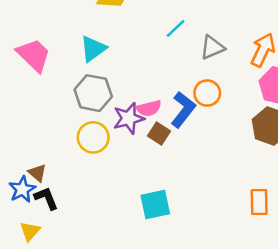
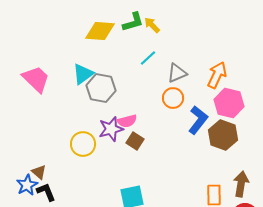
gray hexagon: (93, 93) -> (101, 88), moved
orange circle: (207, 93) -> (173, 98), moved
blue L-shape: (183, 110) -> (198, 120), moved

